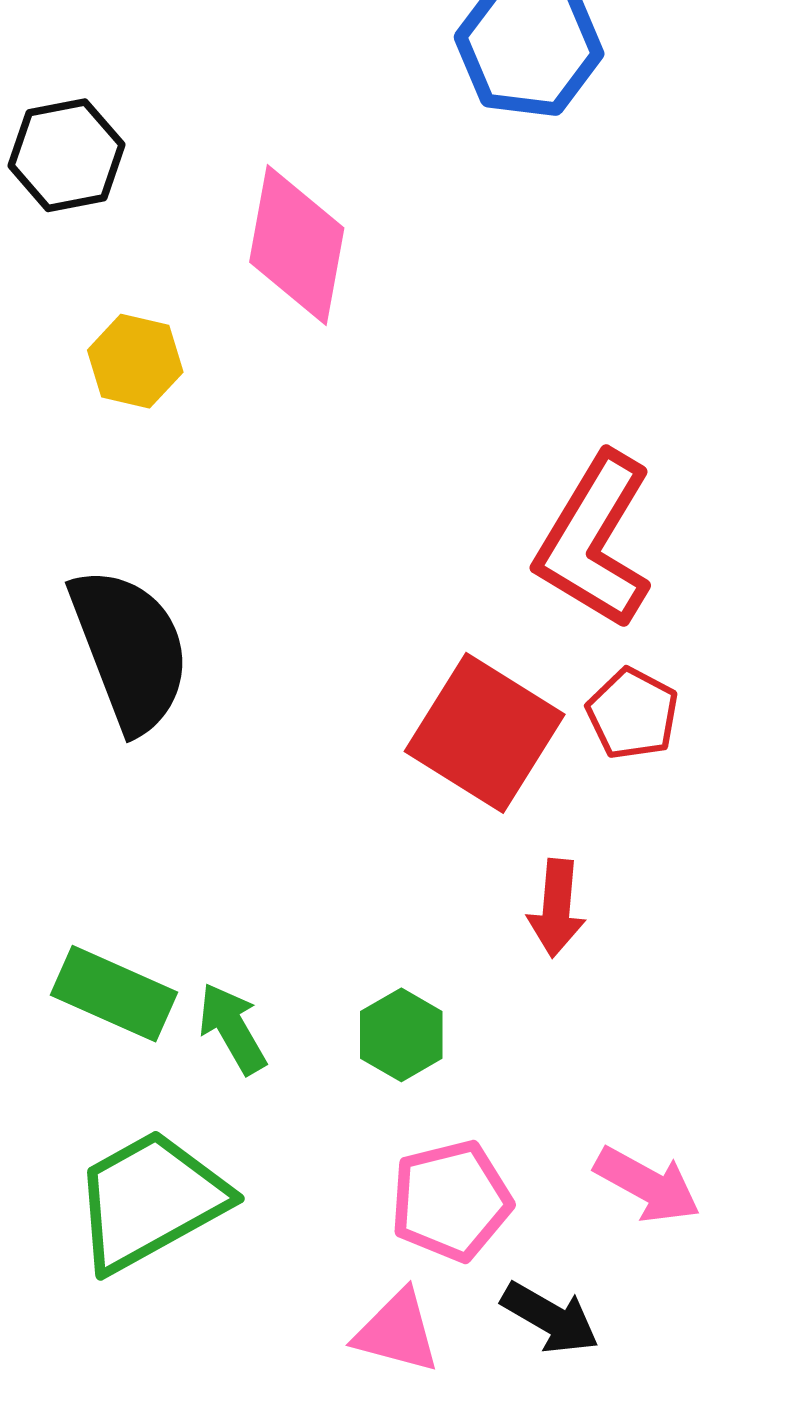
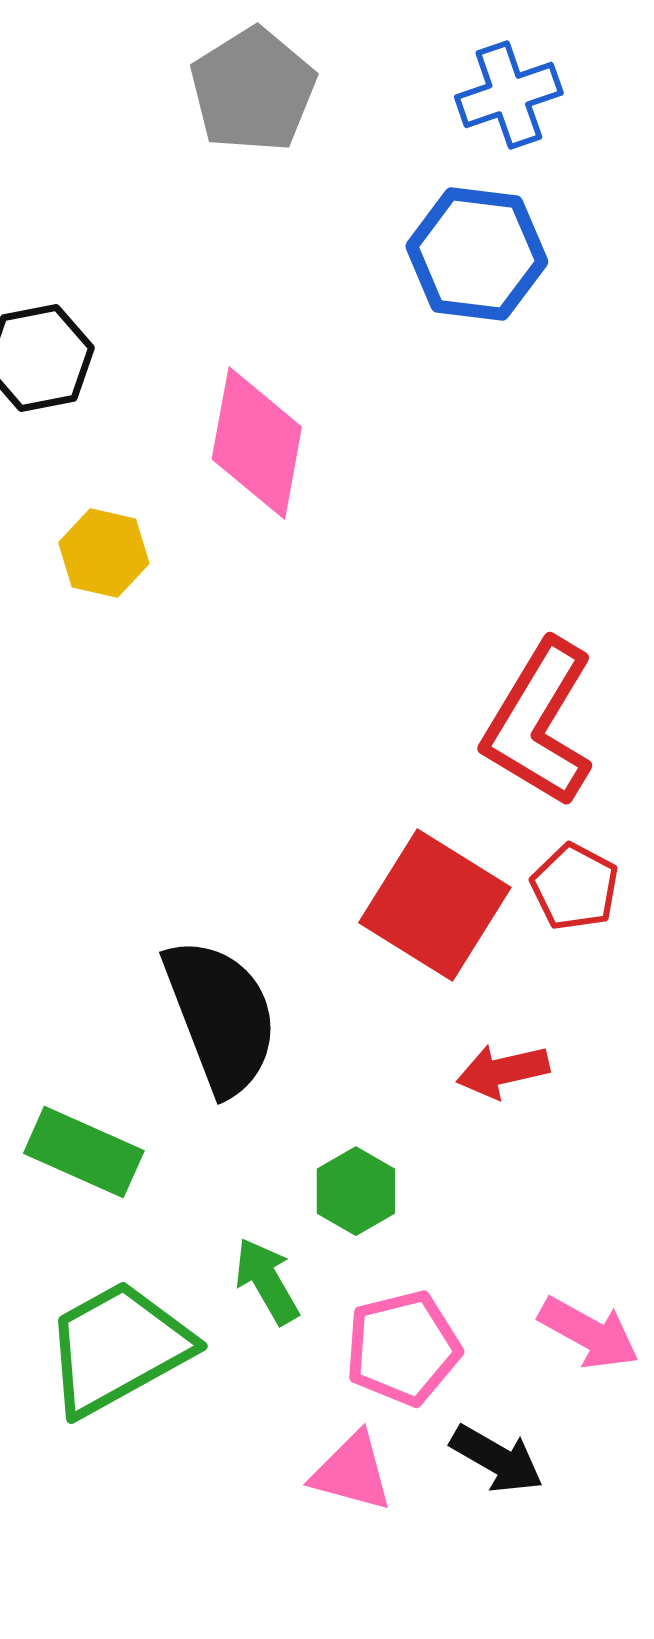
black semicircle: (130, 649) -> (221, 1016), moved
red arrow: (557, 908) -> (503, 1071), turned 72
green arrow: (232, 1028) -> (267, 1281), moved

